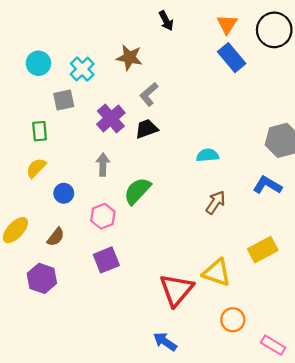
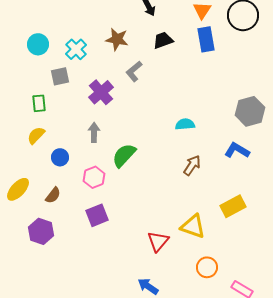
blue rectangle: (232, 58) -> (206, 39), turned 30
black trapezoid: (147, 129) -> (163, 40), moved
red triangle: (176, 290) -> (158, 241), size x0.7

